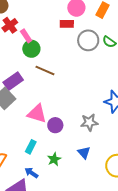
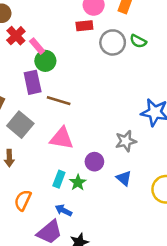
brown line: (45, 70) -> (59, 101), moved
purple rectangle: (13, 81) -> (33, 82), moved, turned -60
purple circle: (55, 125) -> (94, 162), moved
green star: (54, 159) -> (78, 182), moved

